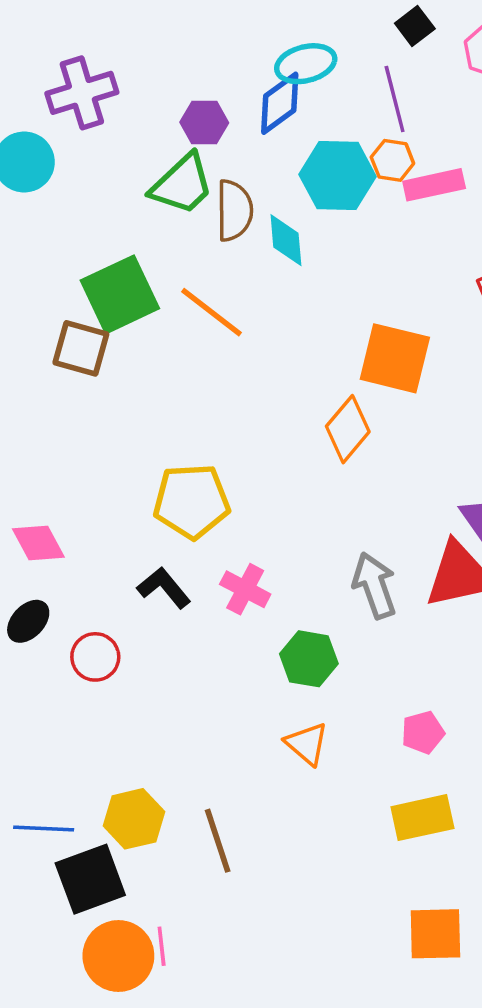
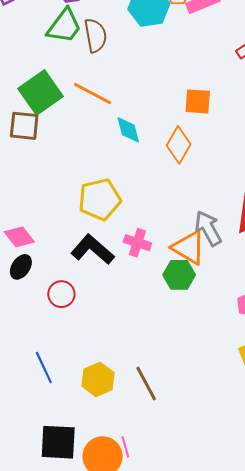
cyan diamond: (286, 240) -> (128, 130), moved
orange square: (395, 358) -> (198, 101), size x0.7
black L-shape: (164, 588) -> (93, 250), size x1.4
black ellipse: (28, 621) -> (21, 267), moved
orange triangle: (307, 744) -> (189, 248), moved, size x1.4
blue line: (44, 829) -> (44, 367), moved, turned 72
black square: (90, 879) -> (58, 442), moved, turned 33

